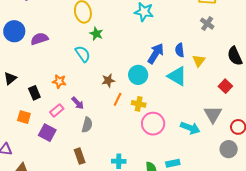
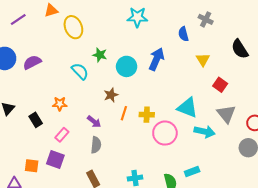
green star: (96, 34) -> (100, 55), moved
blue semicircle: (180, 50) -> (183, 34), moved
cyan circle: (138, 75) -> (127, 66), moved
cyan triangle: (177, 76) -> (187, 108), moved
red square: (225, 86) -> (220, 85), moved
purple arrow: (78, 103) -> (94, 122), moved
orange square: (24, 117) -> (32, 166), moved

